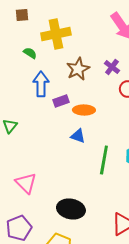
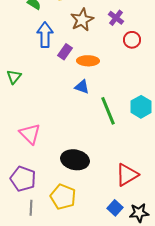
purple rectangle: (61, 101) -> (65, 52), turned -35
green line: (104, 160) -> (108, 111), turned -32
purple pentagon: (19, 228) -> (23, 179), turned -30

